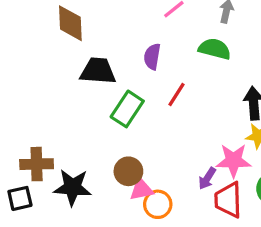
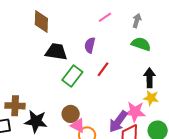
green semicircle: (215, 49) -> (141, 44), moved
purple arrow: (207, 178) -> (118, 122), size x1.6
pink triangle: (141, 189) -> (78, 126), turned 35

